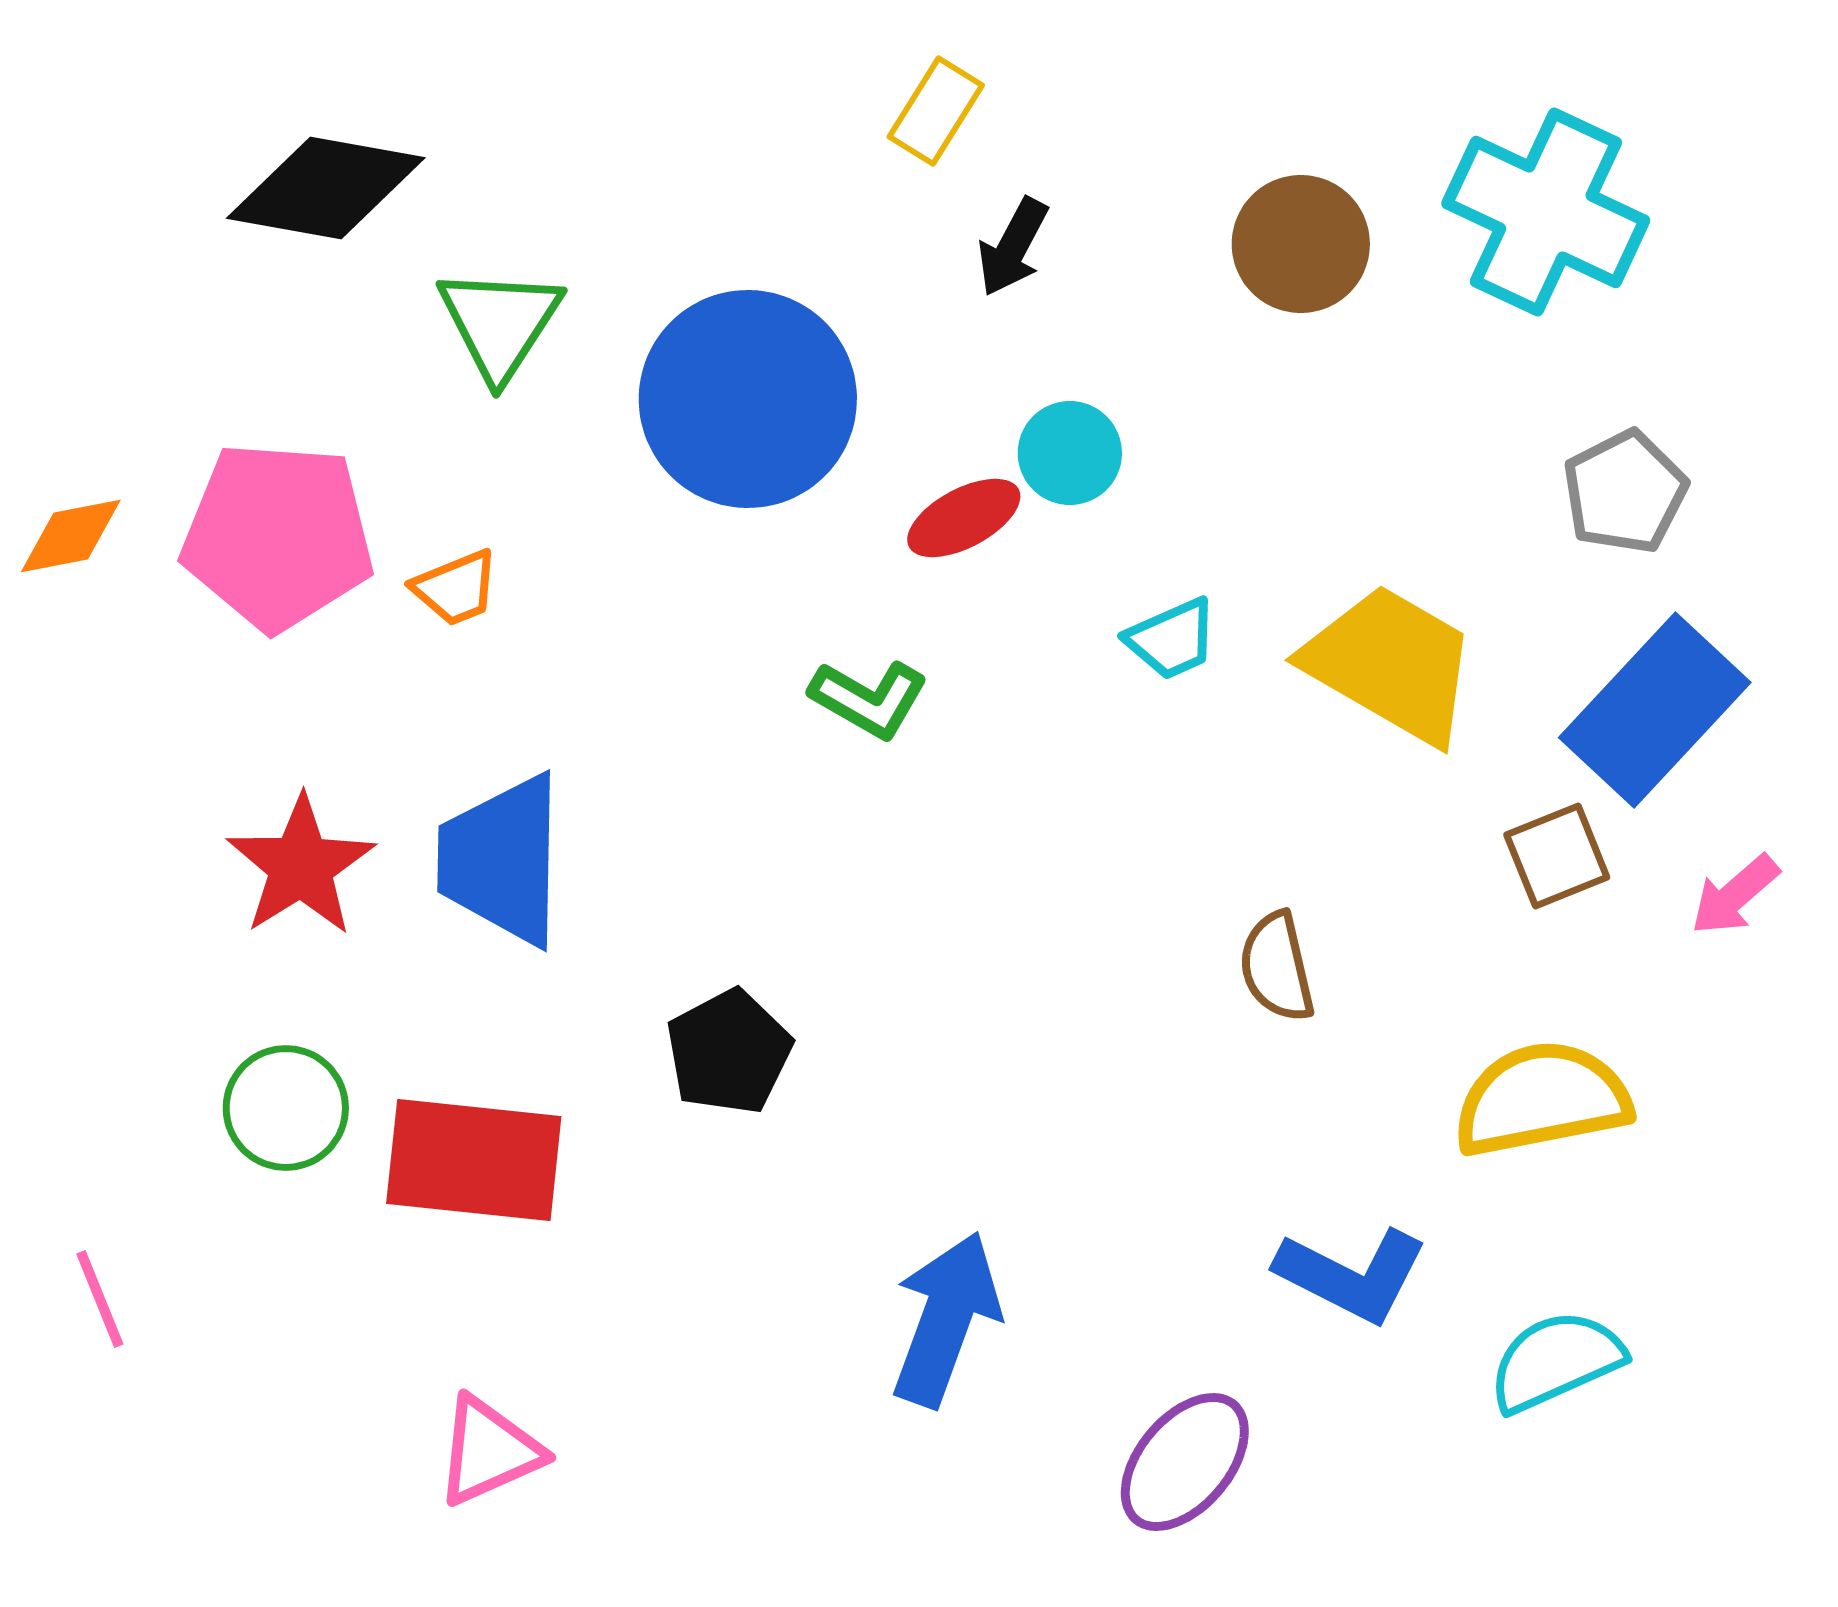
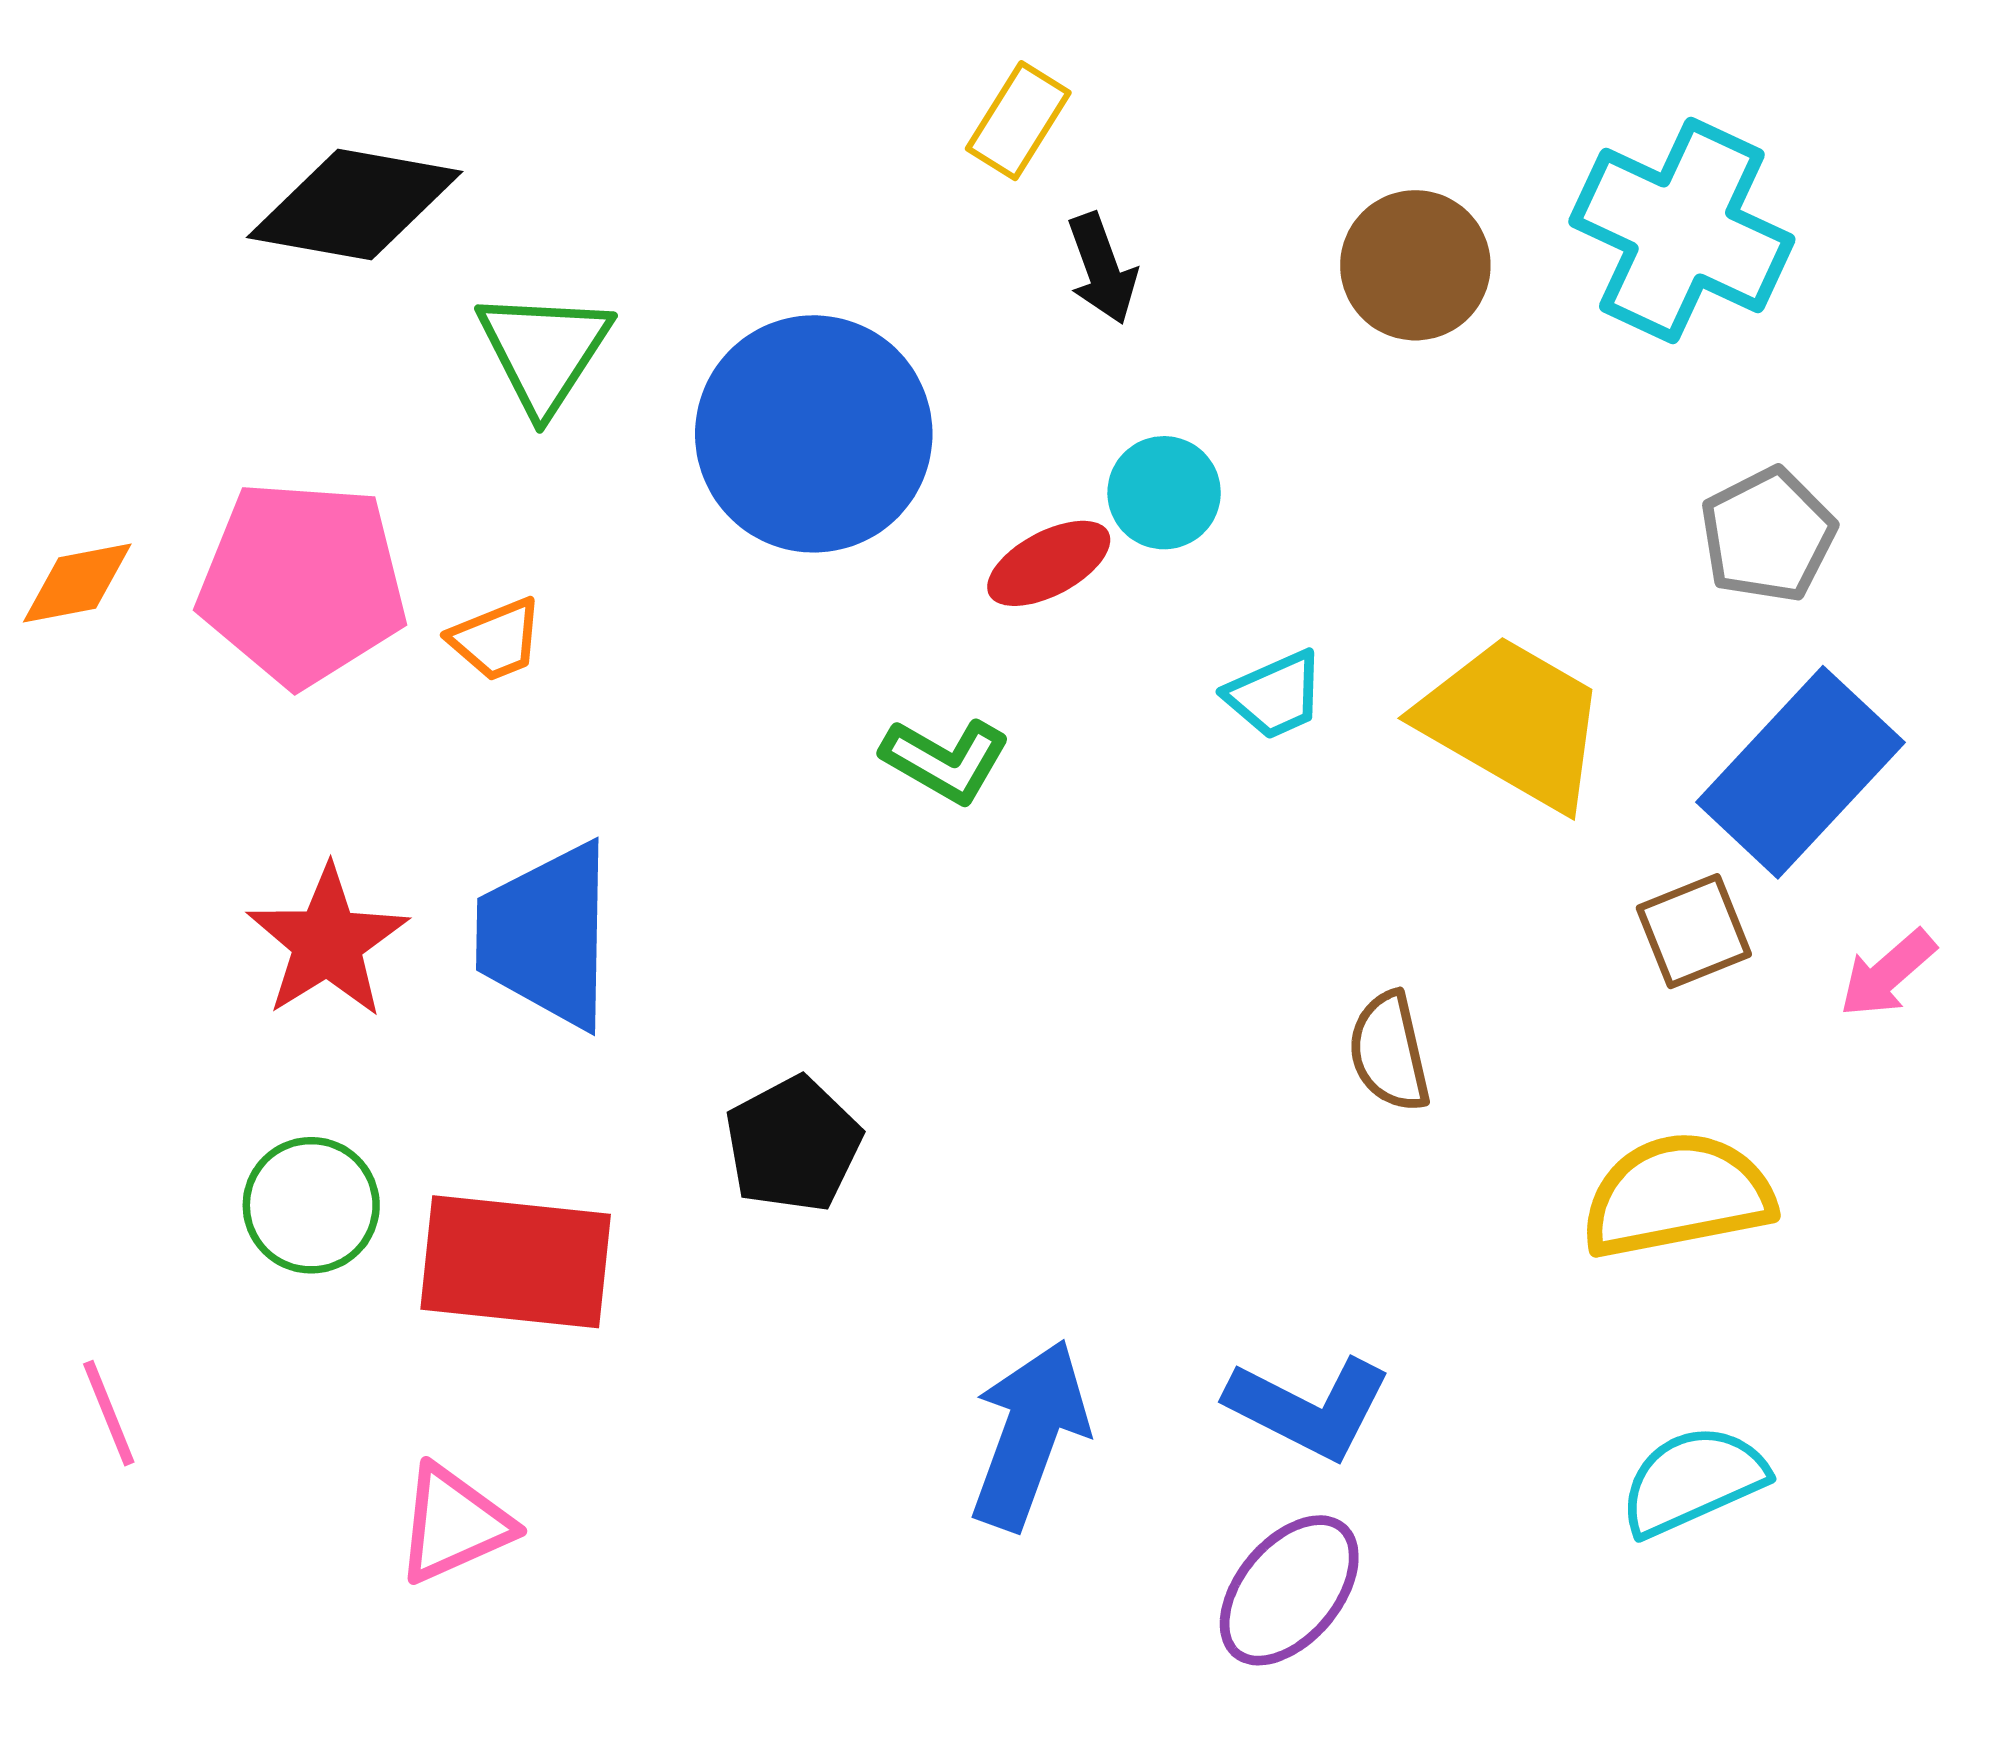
black arrow: (1013, 247) -> (1102, 269), turned -48
blue L-shape: (1352, 1275) -> (1309, 1408), moved
pink triangle: (489, 1451) -> (454, 1524), moved

